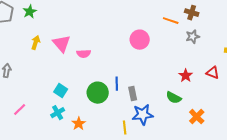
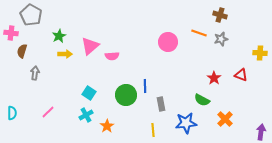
green star: (30, 12) -> (59, 36), moved
orange line: (171, 21) -> (199, 33), moved
yellow arrow: (36, 43) -> (65, 54), moved, turned 72
pink triangle: (62, 44) -> (90, 46), turned 30
gray rectangle: (133, 94) -> (161, 104), moved
blue star: (143, 115) -> (186, 123), moved

